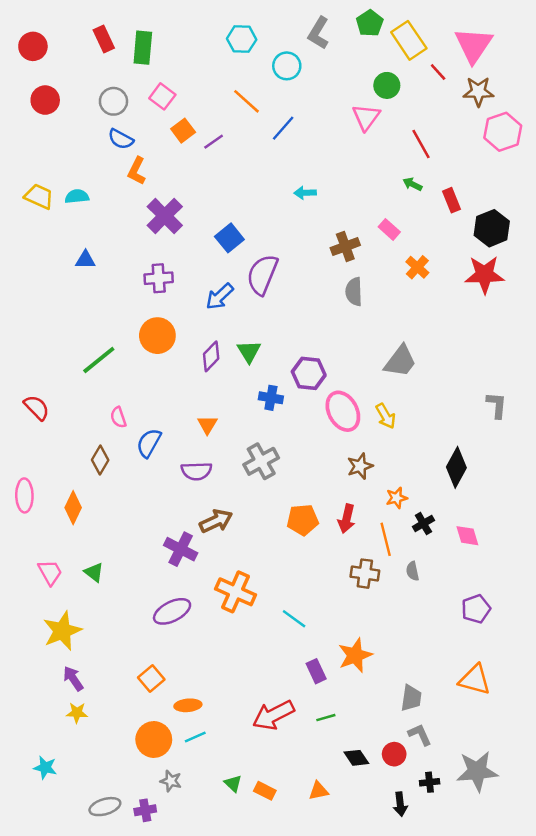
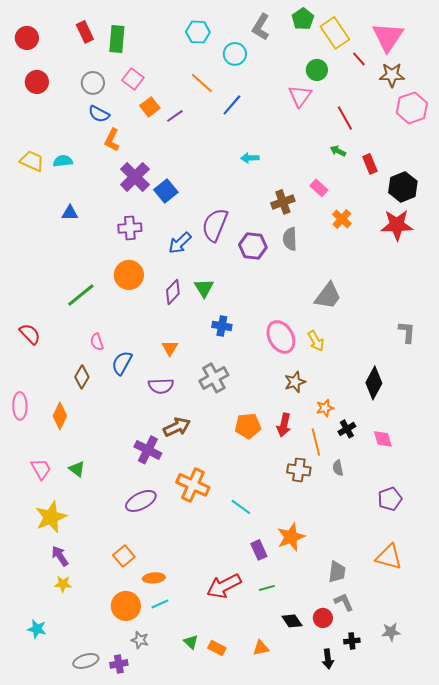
blue square: (229, 238) -> (166, 191), moved
purple hexagon: (309, 373) -> (253, 246), moved
gray star: (477, 771) -> (391, 632), size x0.6

